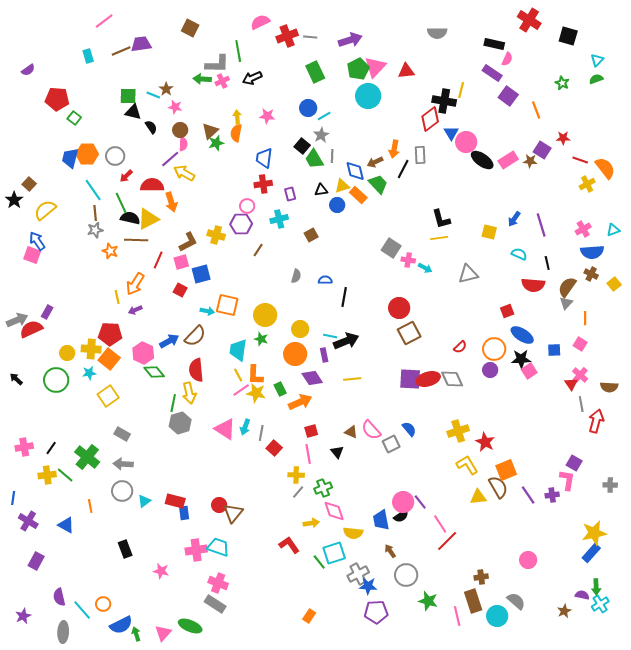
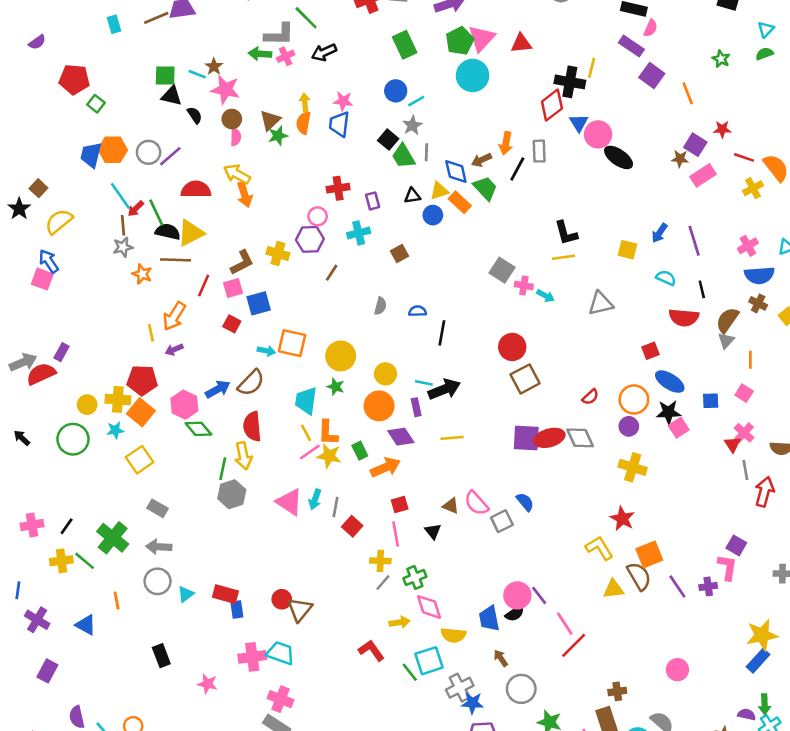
green line: (238, 51) -> (306, 18), turned -35
pink star: (175, 107) -> (225, 90), size x1.6
blue trapezoid: (264, 158) -> (339, 124), moved
purple line: (170, 159) -> (170, 156), moved
pink rectangle: (508, 160) -> (703, 175), moved
red arrow: (126, 176) -> (136, 209), moved
orange arrow: (171, 202) -> (245, 195), moved
yellow cross: (458, 431) -> (633, 467), moved, turned 35

